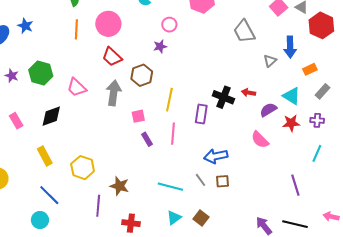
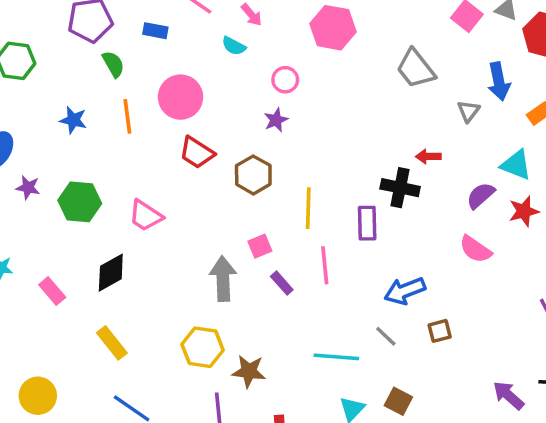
blue star: (25, 26) -> (73, 120), moved
purple star: (12, 76) -> (28, 188), moved
gray arrow: (114, 93) -> (223, 279), moved
red arrow: (249, 93) -> (428, 157), moved
yellow hexagon: (83, 168) -> (203, 347), moved
brown square: (222, 181) -> (440, 331), moved

